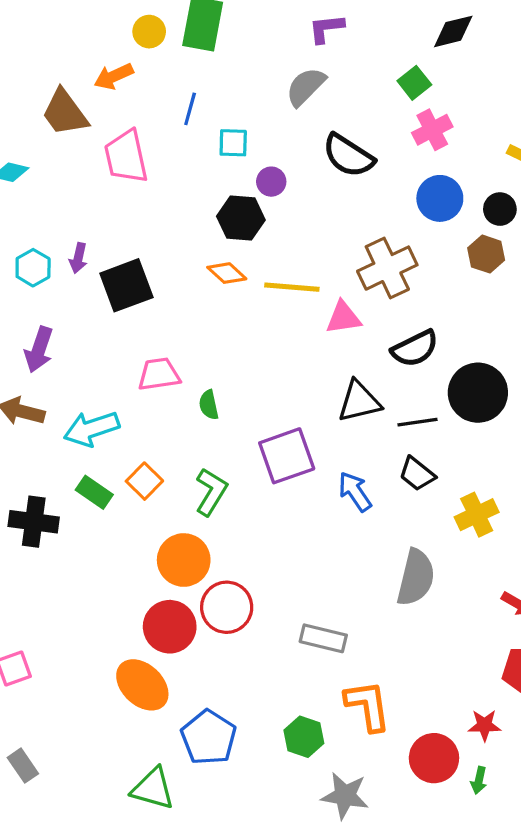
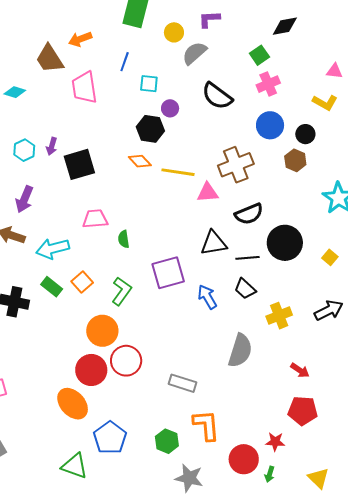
yellow circle: (149, 32) -> (174, 32), moved

